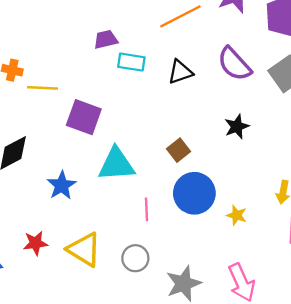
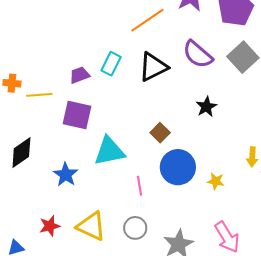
purple trapezoid: (106, 39) -> (80, 75), moved
cyan rectangle: (131, 62) -> (111, 64), turned -65
black triangle: (180, 72) -> (153, 67), size x1.4

